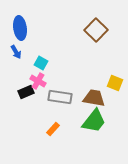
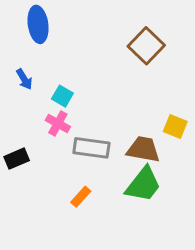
blue ellipse: (20, 28) -> (38, 24), moved
black rectangle: (26, 92) -> (17, 159), moved

